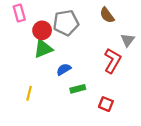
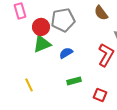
blue semicircle: (64, 69) -> (66, 53), moved
yellow line: (29, 93) -> (29, 85), turned -40

